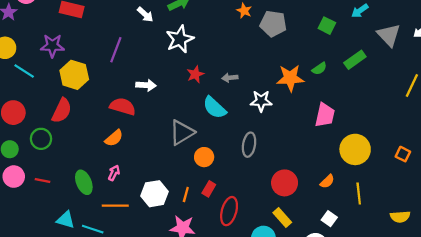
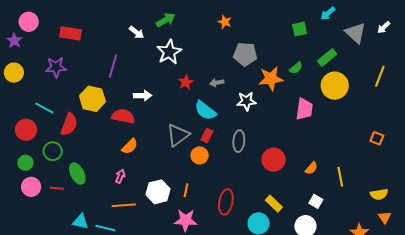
gray pentagon: (273, 24) -> (245, 54), moved
green square: (327, 26) -> (300, 29), turned -35
cyan line: (24, 71) -> (44, 108), moved
yellow hexagon: (74, 75) -> (92, 99), moved
orange semicircle: (114, 138) -> (130, 146), moved
yellow circle: (355, 149) -> (335, 86), moved
green ellipse: (84, 182) -> (77, 174), moved
red circle: (285, 183) -> (274, 160), moved
red rectangle: (209, 189) -> (207, 136), moved

